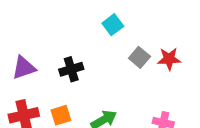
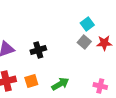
cyan square: (113, 25) -> (87, 24), moved

